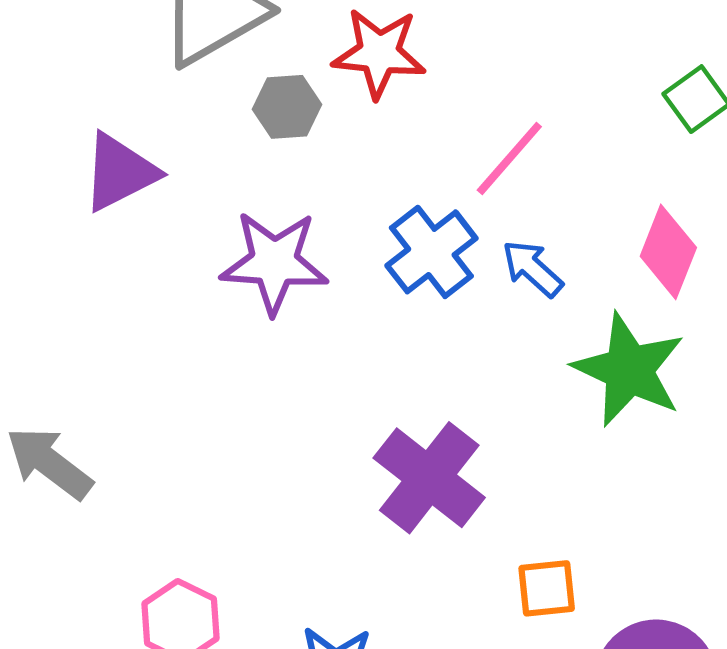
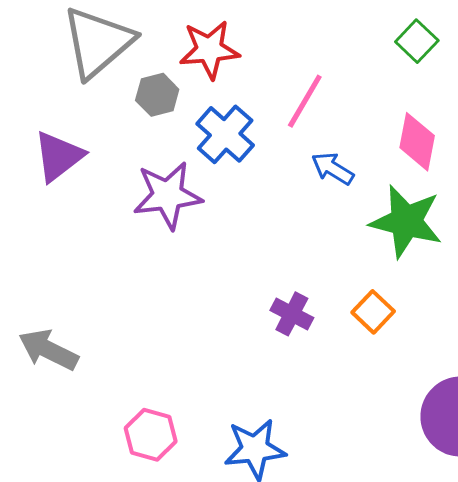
blue cross: (431, 252) -> (225, 134), moved
purple cross: (429, 478) -> (292, 314), size x0.6
orange square: (547, 588) -> (373, 312), moved, turned -30

